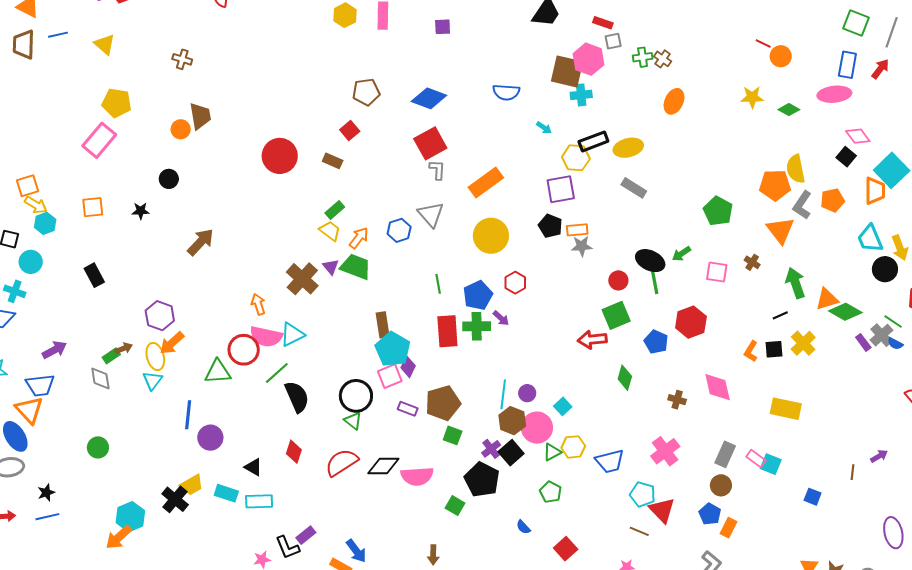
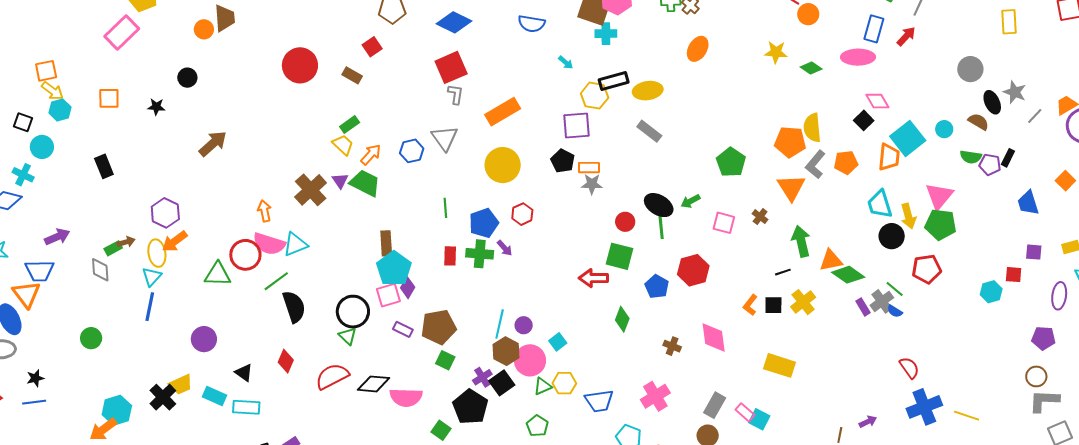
green square: (616, 315) -> (620, 256), turned 32
red rectangle: (447, 331) -> (450, 256), size x0.6
blue line: (188, 415) -> (150, 307), moved

